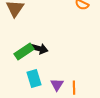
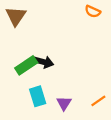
orange line: (74, 88) -> (98, 101), moved, turned 56

